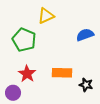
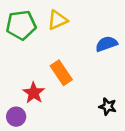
green pentagon: (24, 40) -> (21, 25), moved, turned -30
orange rectangle: (62, 73) -> (61, 73), moved, turned 54

